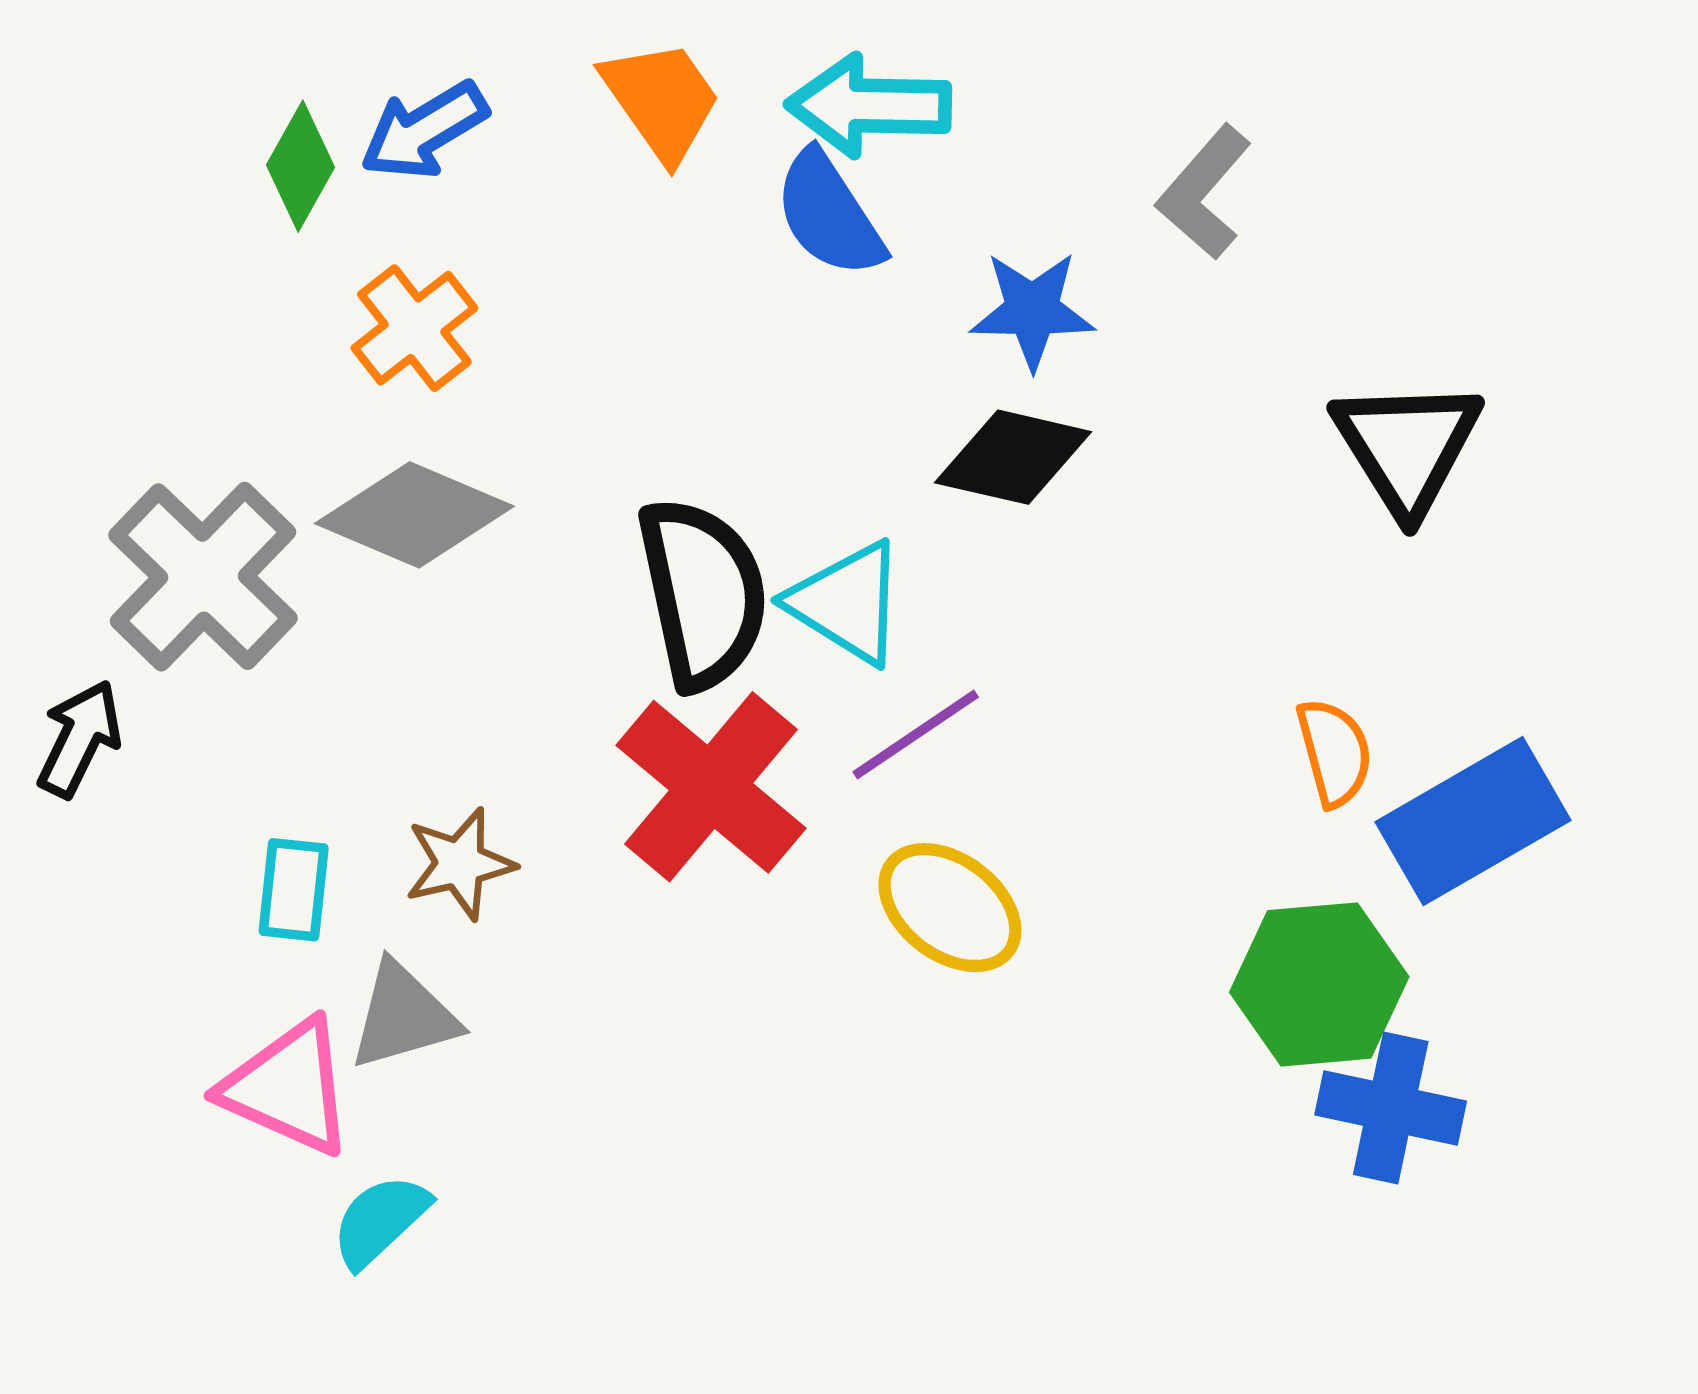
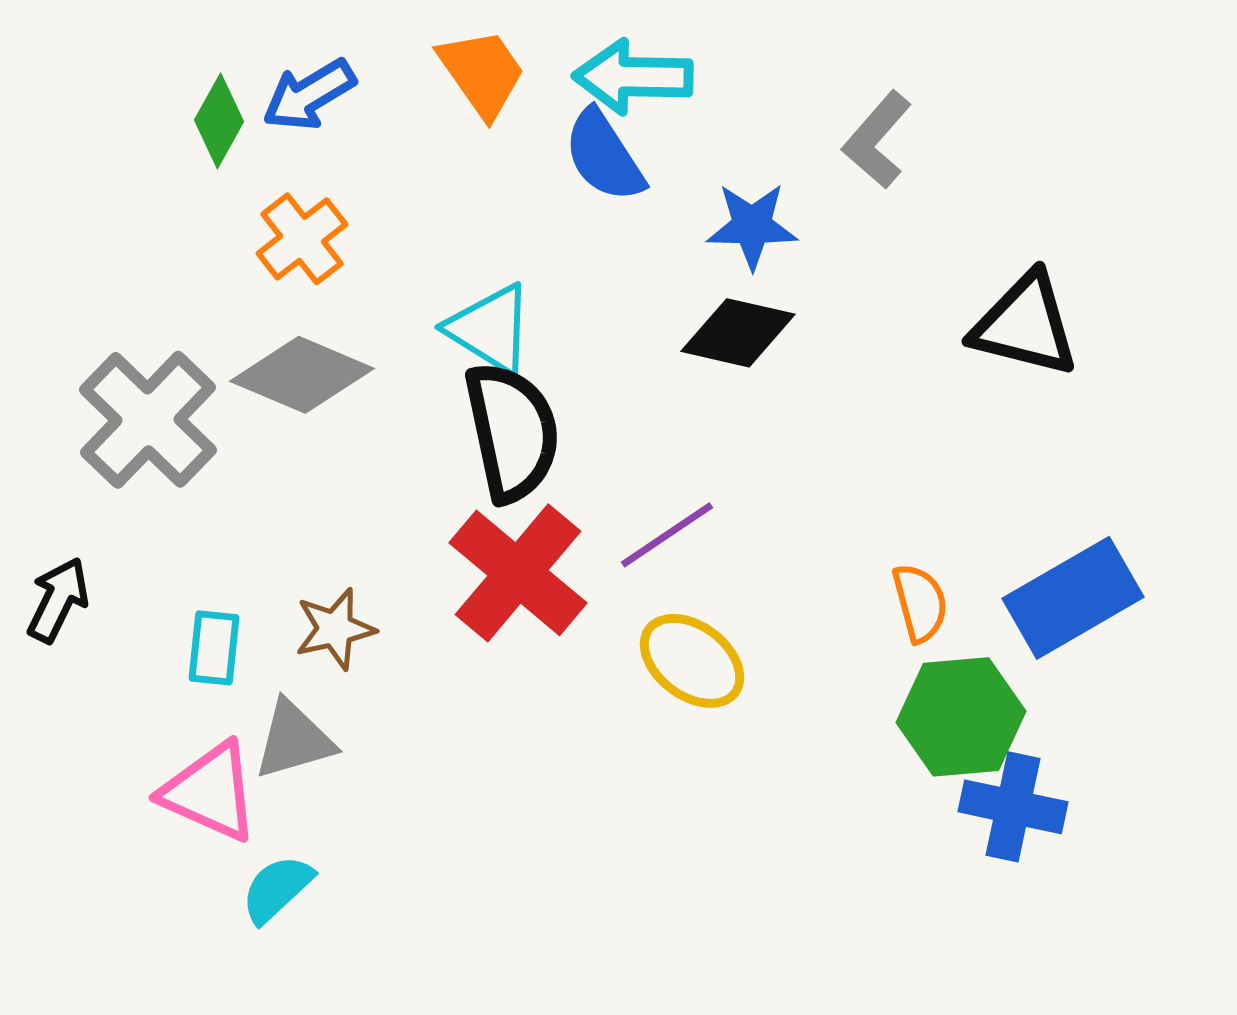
black triangle: (1407, 446) -> (1025, 325), turned -44
cyan triangle: (847, 603) -> (490, 329), moved
black arrow: (79, 739) -> (58, 600), moved
orange semicircle: (1334, 752) -> (920, 603), moved

